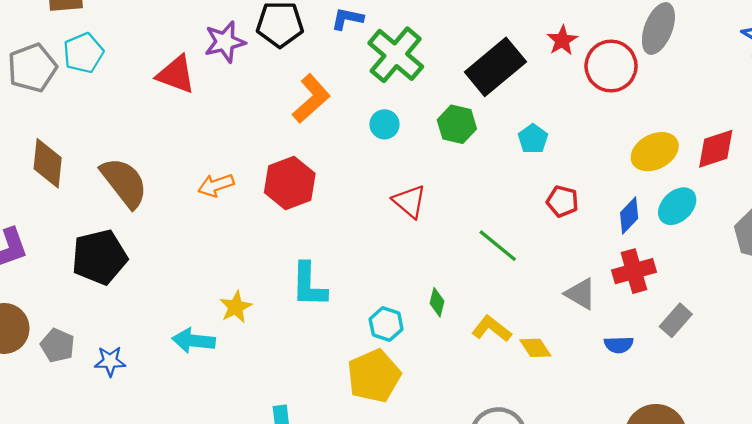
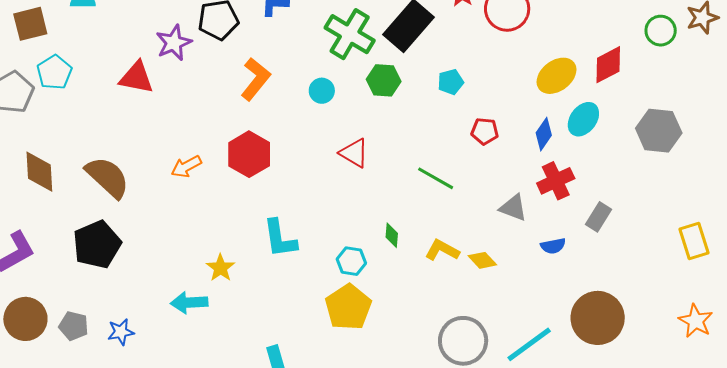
green cross: (396, 55) -> (350, 34), moved
cyan pentagon: (533, 139) -> (451, 82), turned 30

